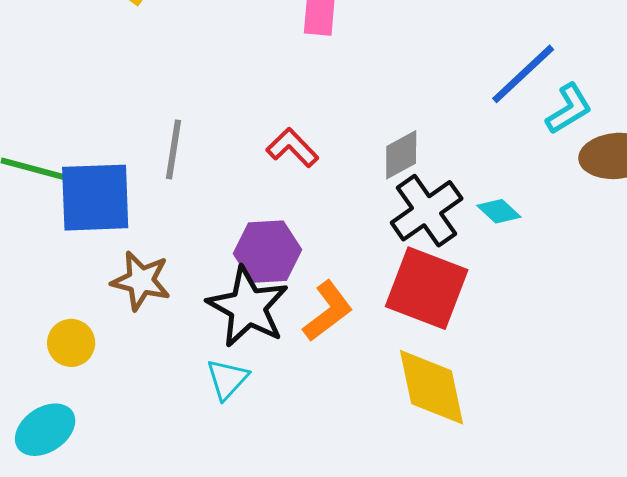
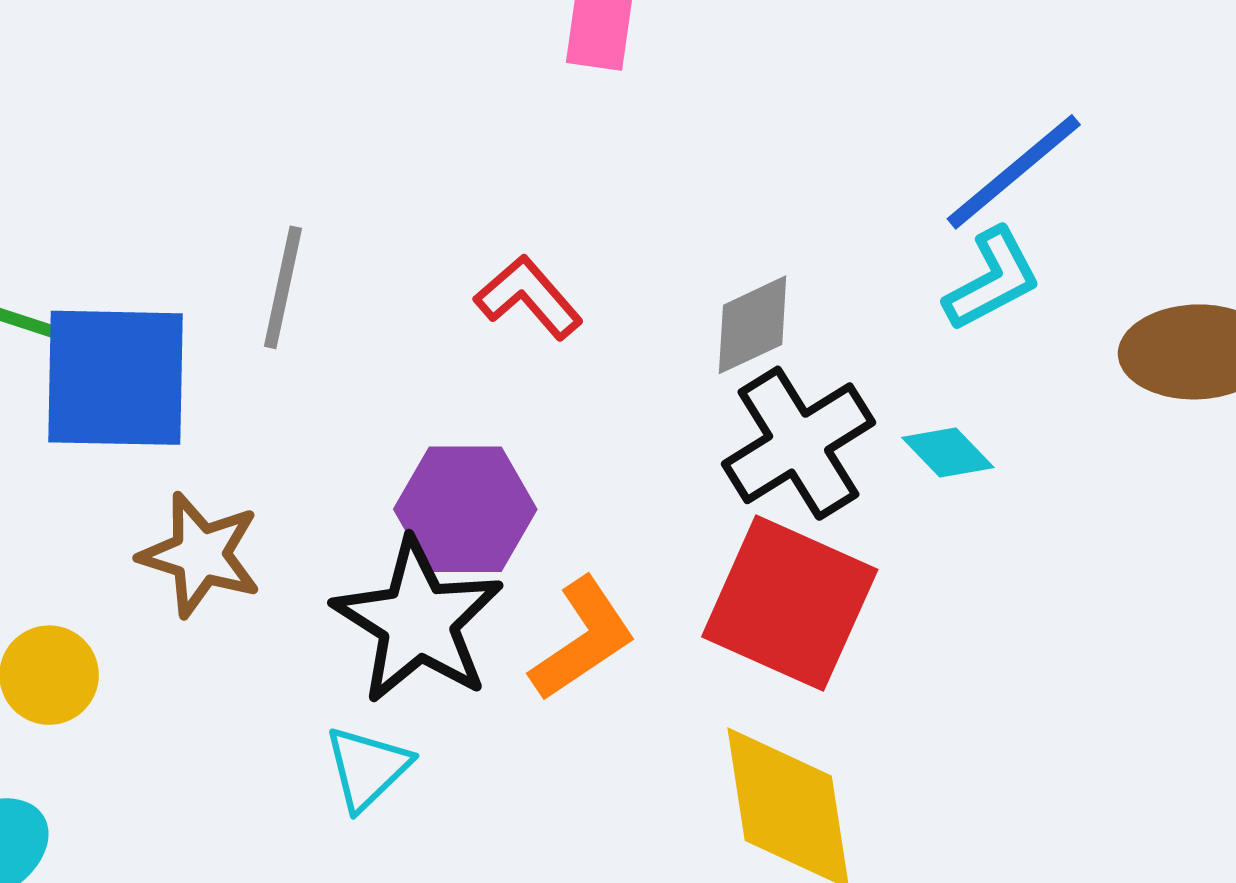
cyan L-shape: (569, 109) -> (992, 279), moved

